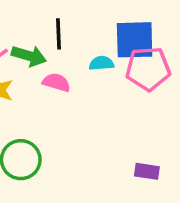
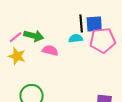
black line: (59, 34) -> (81, 24), moved
blue square: (135, 40) -> (94, 24), size x0.7

